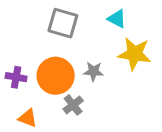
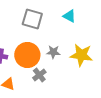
yellow star: (134, 54) -> (81, 55), moved

